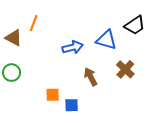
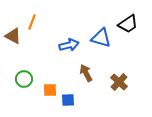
brown cross: (125, 69) -> (119, 82), moved
green circle: (12, 73) -> (24, 79), moved

